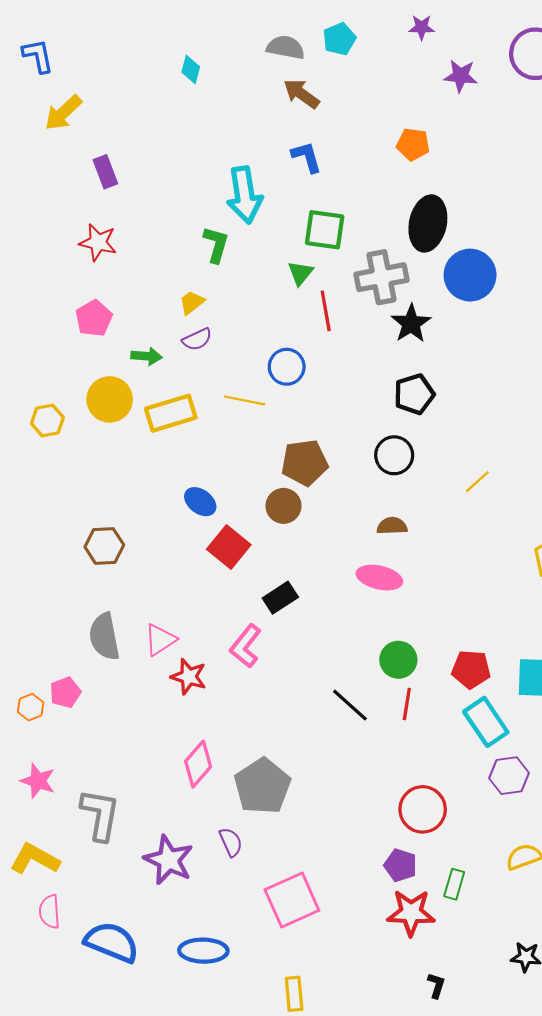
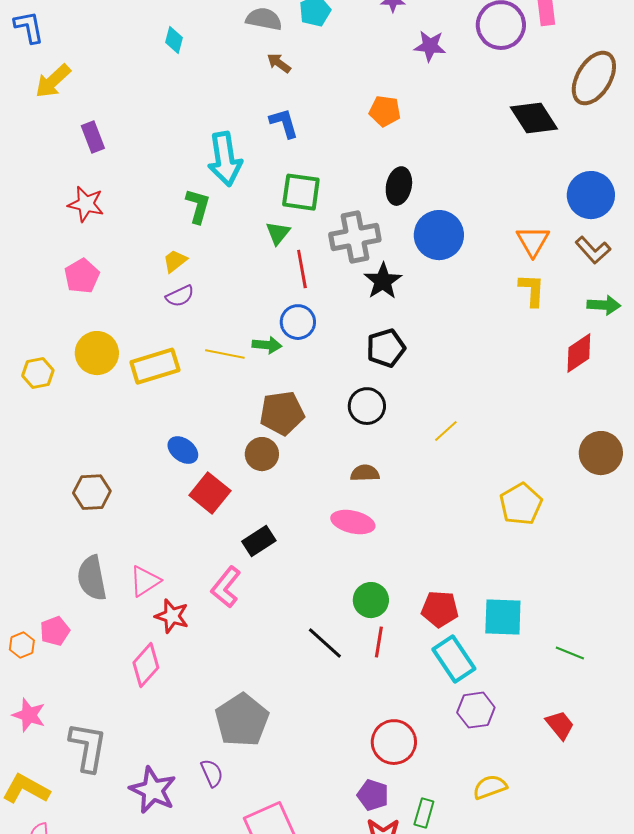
brown arrow: (301, 94) -> (279, 63), size x0.7
black ellipse: (428, 223) -> (399, 186), size x0.7
green arrow: (146, 356) -> (267, 345), moved
blue circle: (287, 367) -> (298, 322), moved
pink diamond: (198, 764) -> (146, 665), moved

